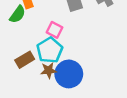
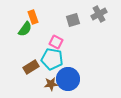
cyan pentagon: (50, 50) -> (52, 59), turned -30
brown star: (49, 70) -> (51, 84), moved

